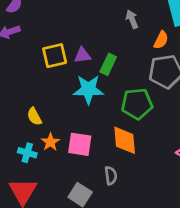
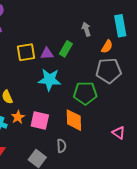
green rectangle: (108, 64) -> (66, 49), moved

